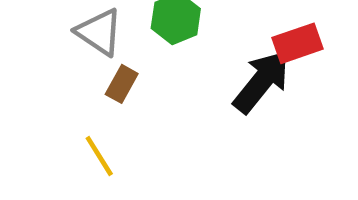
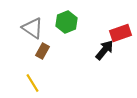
black arrow: (261, 82) -> (104, 50), size x0.7

